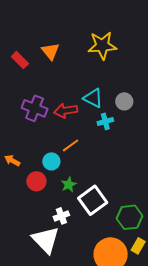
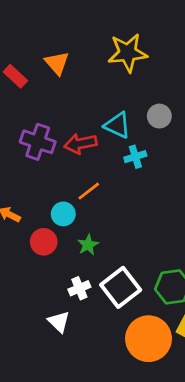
gray circle: (124, 101) -> (159, 116), moved
white square: (93, 200) -> (121, 287), moved
white triangle: (46, 240) -> (59, 322), size x0.6

